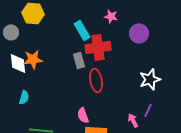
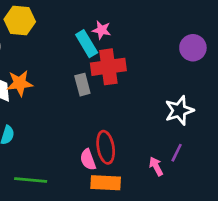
pink star: (111, 16) -> (102, 30), moved
purple circle: (139, 33) -> (193, 48), moved
red ellipse: (96, 80) -> (106, 147), moved

